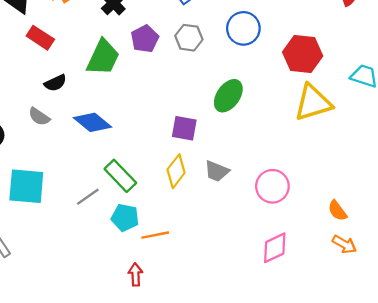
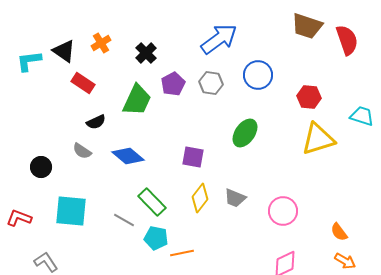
red hexagon: (303, 54) -> (309, 97), size x0.7
purple square: (184, 128) -> (193, 157), moved
gray line: (88, 197) -> (124, 220), turned 65

